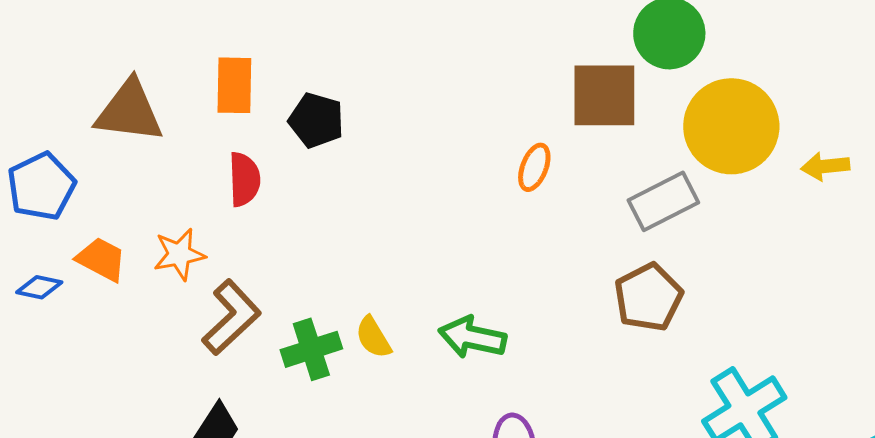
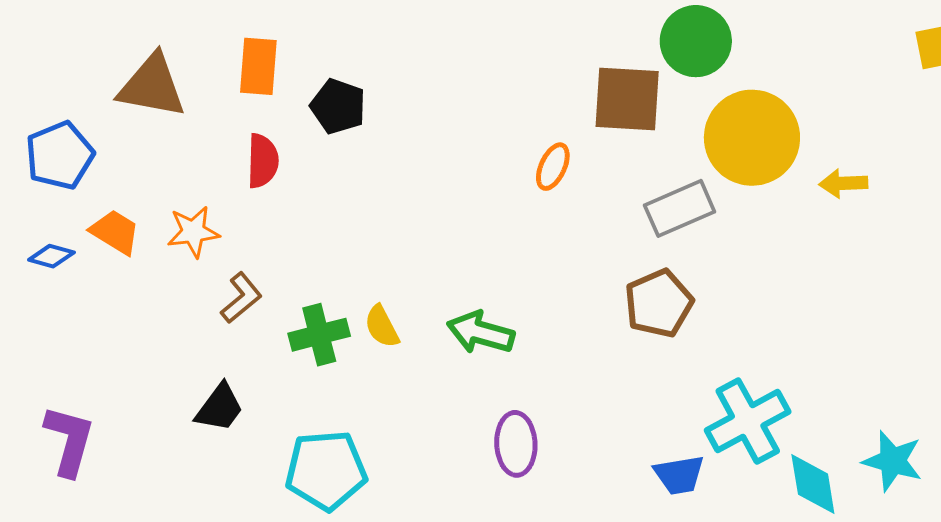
brown L-shape: (231, 317) -> (241, 298), size x0.7

